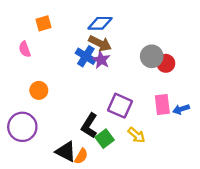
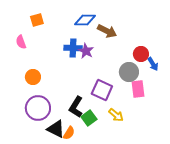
brown arrow: (100, 43) -> (107, 31), moved
blue cross: (86, 56) -> (73, 48), turned -30
gray circle: (152, 56) -> (129, 72), moved
blue arrow: (181, 109) -> (153, 64), moved, turned -104
purple circle: (22, 127) -> (38, 108), moved

